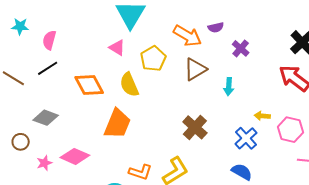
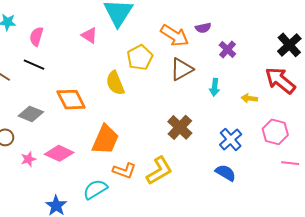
pink triangle: (117, 48) -> (89, 35), moved
black line: (48, 68) -> (34, 65), turned 55
orange diamond: (89, 85) -> (71, 100), moved
yellow arrow: (262, 116) -> (249, 98), moved
orange trapezoid: (117, 124) -> (105, 140), moved

